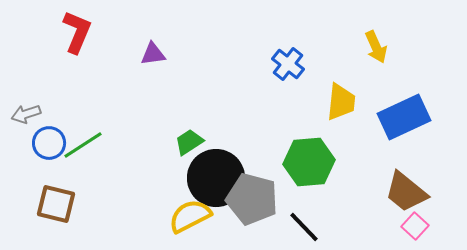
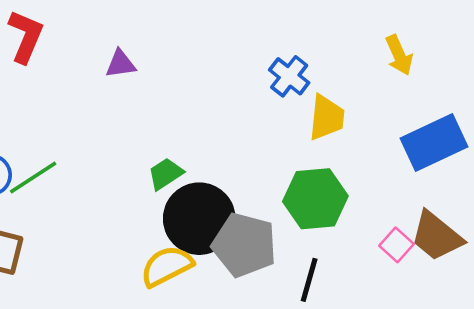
yellow trapezoid: (341, 102) -> (327, 118), moved
pink square: (415, 226) -> (397, 245), moved
black line: (304, 227) -> (309, 280), turned 60

